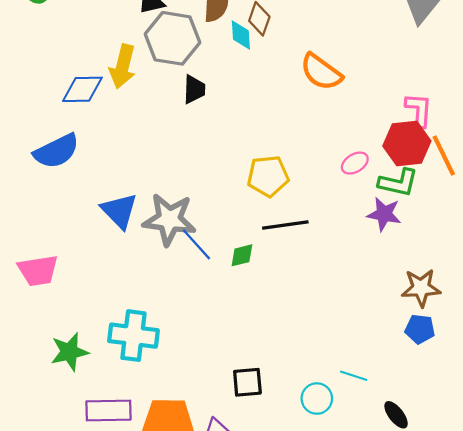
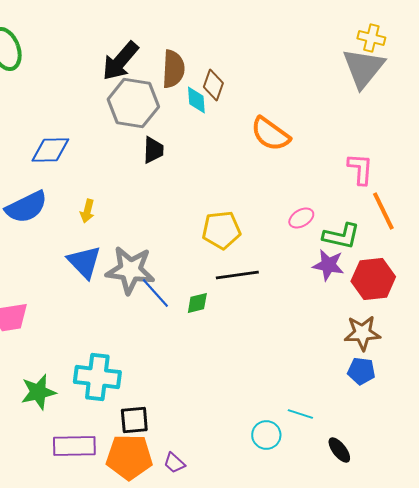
yellow arrow: (123, 67) -> (87, 211), moved, size x0.6
red hexagon: (407, 144) -> (373, 279), moved
black square: (247, 382) -> (134, 420), moved

